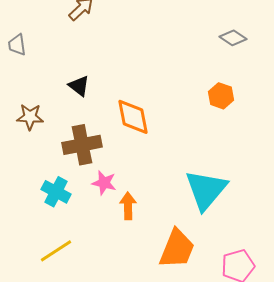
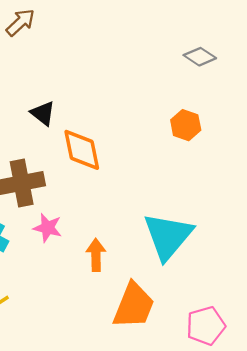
black triangle: (79, 86) -> (43, 113), moved
orange arrow: (128, 206) -> (96, 255), moved

